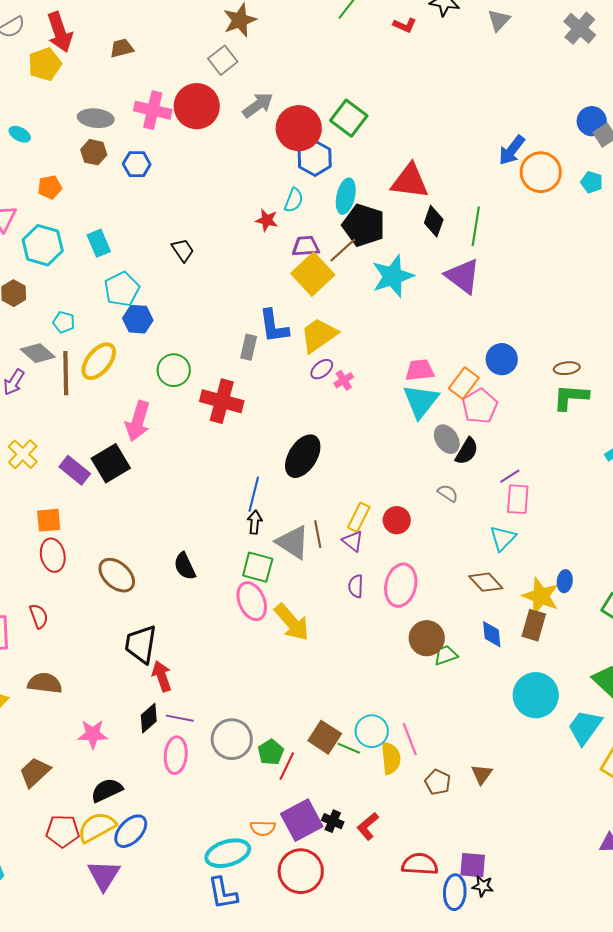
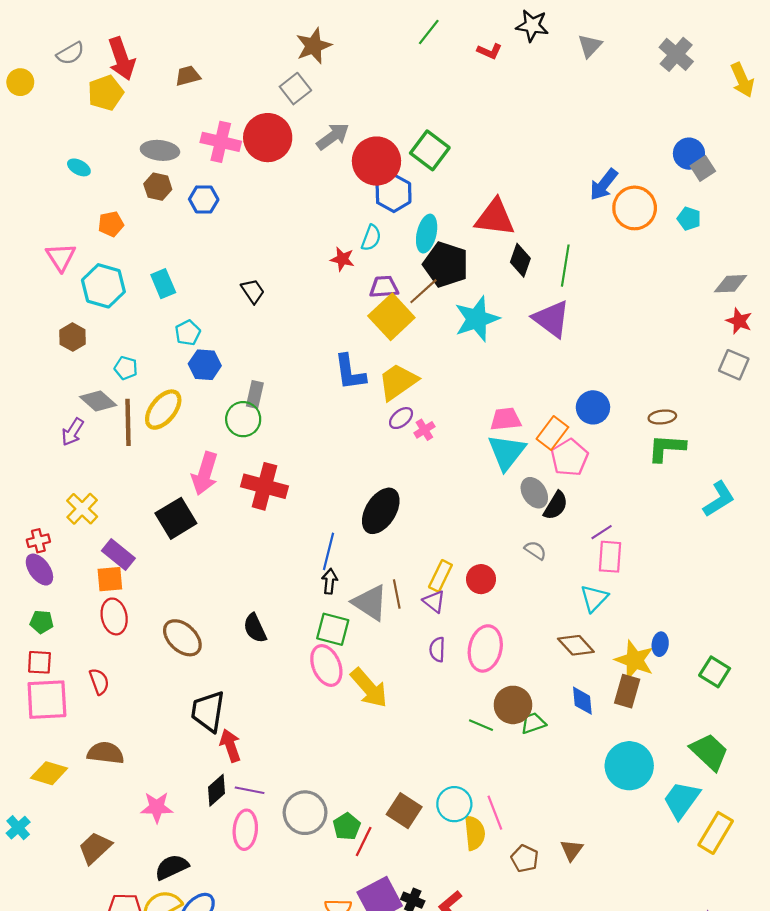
cyan pentagon: (122, 289) -> (188, 333), size x0.7
gray rectangle: (249, 347) -> (255, 395), moved
red cross: (222, 401) -> (264, 486), moved
purple rectangle: (75, 470) -> (118, 555), moved
green line: (349, 748) -> (481, 725), moved

